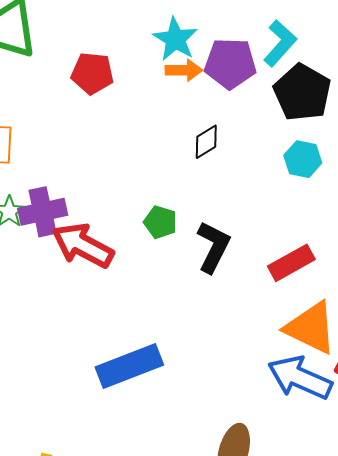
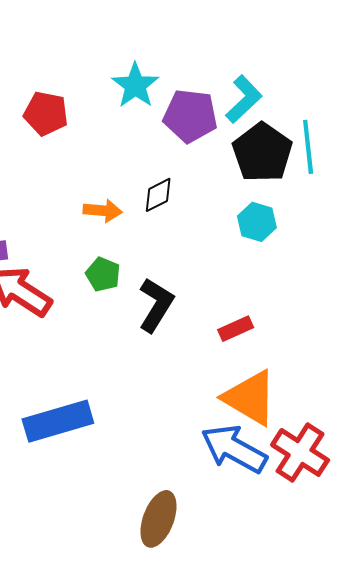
orange arrow: (184, 70) -> (103, 211), moved
red rectangle: (291, 263) -> (236, 329), size x0.7

